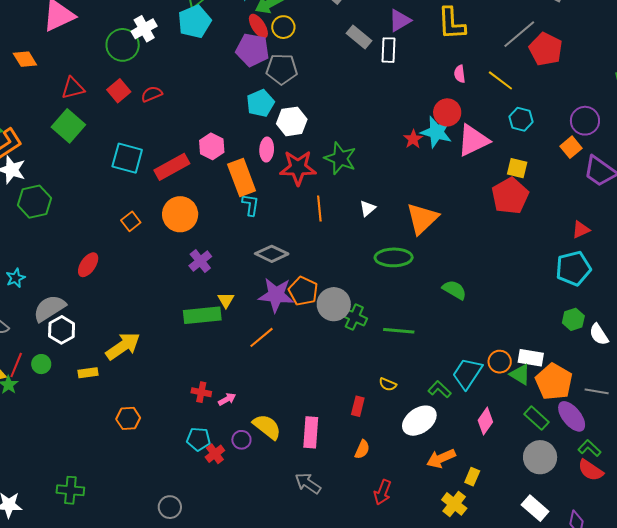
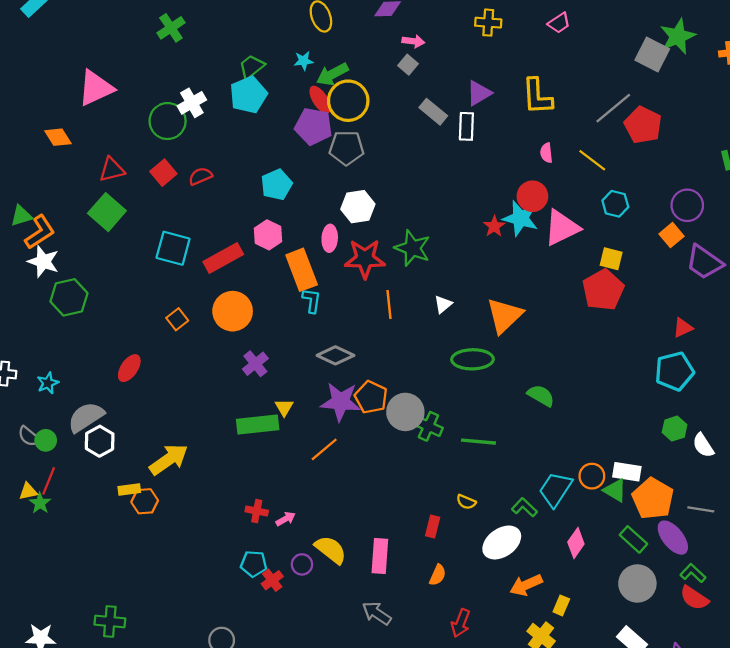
yellow circle: (283, 27) -> (348, 101), size x1.6
cyan pentagon: (260, 103) -> (277, 185), moved
green circle: (41, 364) -> (46, 440), moved
orange hexagon: (128, 418) -> (145, 501), moved

